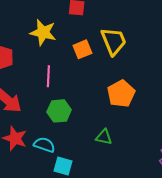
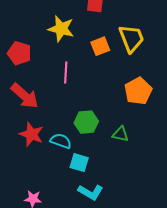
green hexagon: (59, 111) -> (86, 122), moved

